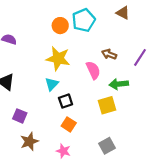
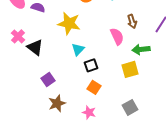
brown arrow: (109, 54) -> (132, 21), turned -128
yellow star: (58, 58) -> (69, 23), moved
purple square: (20, 116) -> (48, 79), turned 32

